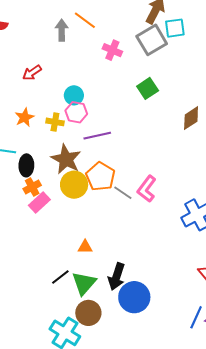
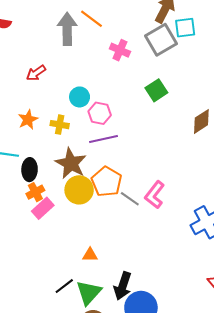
gray arrow: (62, 30) -> (67, 29), size x1.4
pink hexagon: (76, 112) -> (100, 113), moved

